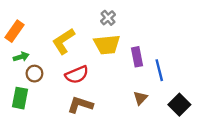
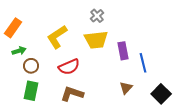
green rectangle: (20, 98) -> (31, 91), moved

